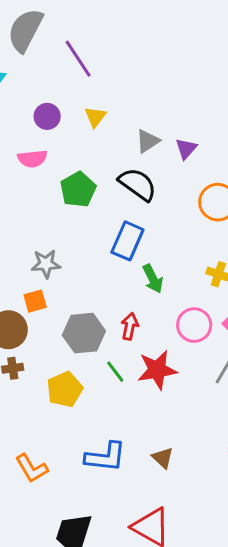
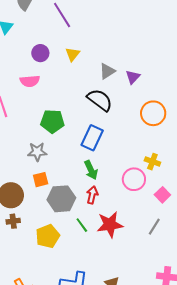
green pentagon: (78, 189) -> (52, 121), moved, turned 30
green arrow: (153, 279) -> (91, 170), moved
orange square: (35, 301) -> (41, 180), moved
pink circle: (194, 325) -> (134, 179), moved

